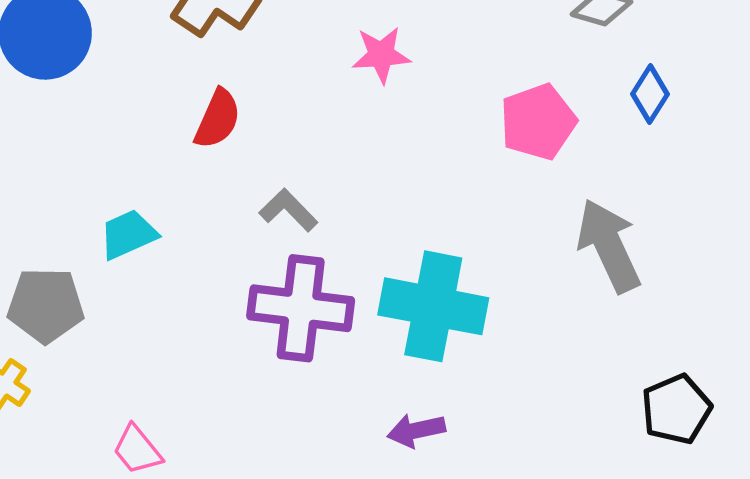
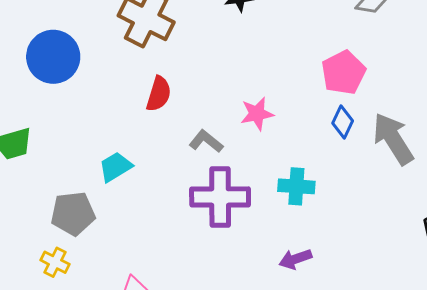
pink star: (381, 55) -> (257, 114), moved
blue diamond: (650, 94) -> (343, 122), moved
cyan cross: (433, 306) -> (296, 186), size x0.6

